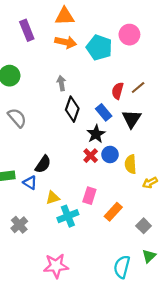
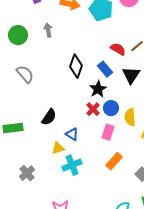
gray arrow: (61, 83) -> (48, 30), moved
red semicircle: (118, 91) -> (118, 49), turned 105
blue triangle: (30, 183) -> (72, 134), moved
pink rectangle: (89, 196) -> (108, 132), moved

